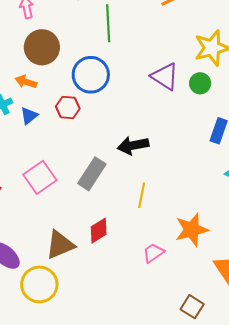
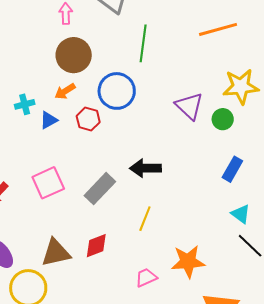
orange arrow: (26, 82) -> (65, 91), moved, turned -60

